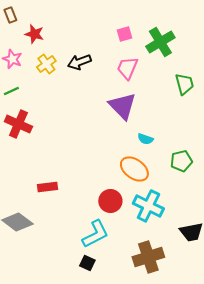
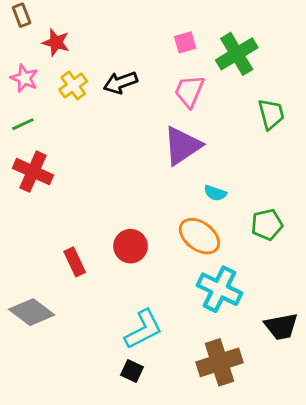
purple triangle: (122, 106) -> (182, 146), turned 40
red rectangle: (47, 187) -> (75, 262), turned 72
red circle: (110, 201) -> (131, 246), moved

